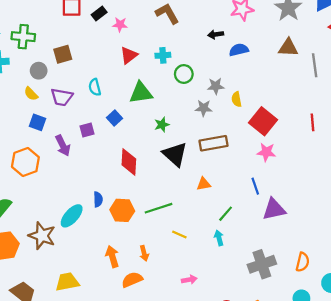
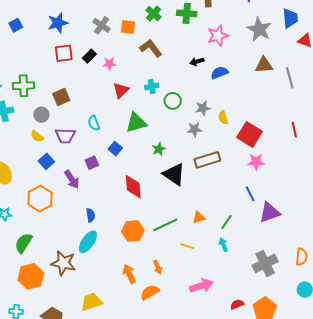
blue square: (38, 122) -> (46, 161), turned 35
orange triangle: (204, 184) -> (199, 218), moved
blue semicircle: (98, 199) -> (91, 215), moved
pink arrow: (189, 280) -> (201, 286), size x1.6

